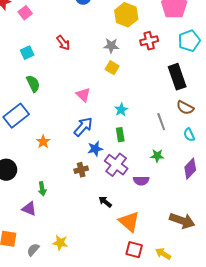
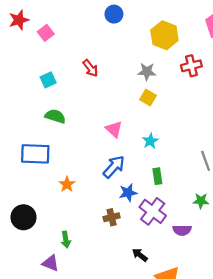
green semicircle: (33, 84) -> (55, 116), turned -48
cyan star: (121, 110) -> (150, 141), moved
blue rectangle: (16, 116) -> (35, 154), turned 40

